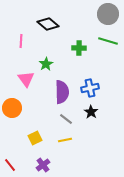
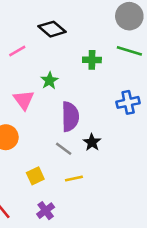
pink line: (21, 41) -> (17, 51), turned 56
blue cross: (90, 88) -> (128, 102), moved
black star: (91, 112) -> (92, 142), moved
gray line: (66, 119) -> (64, 149), moved

